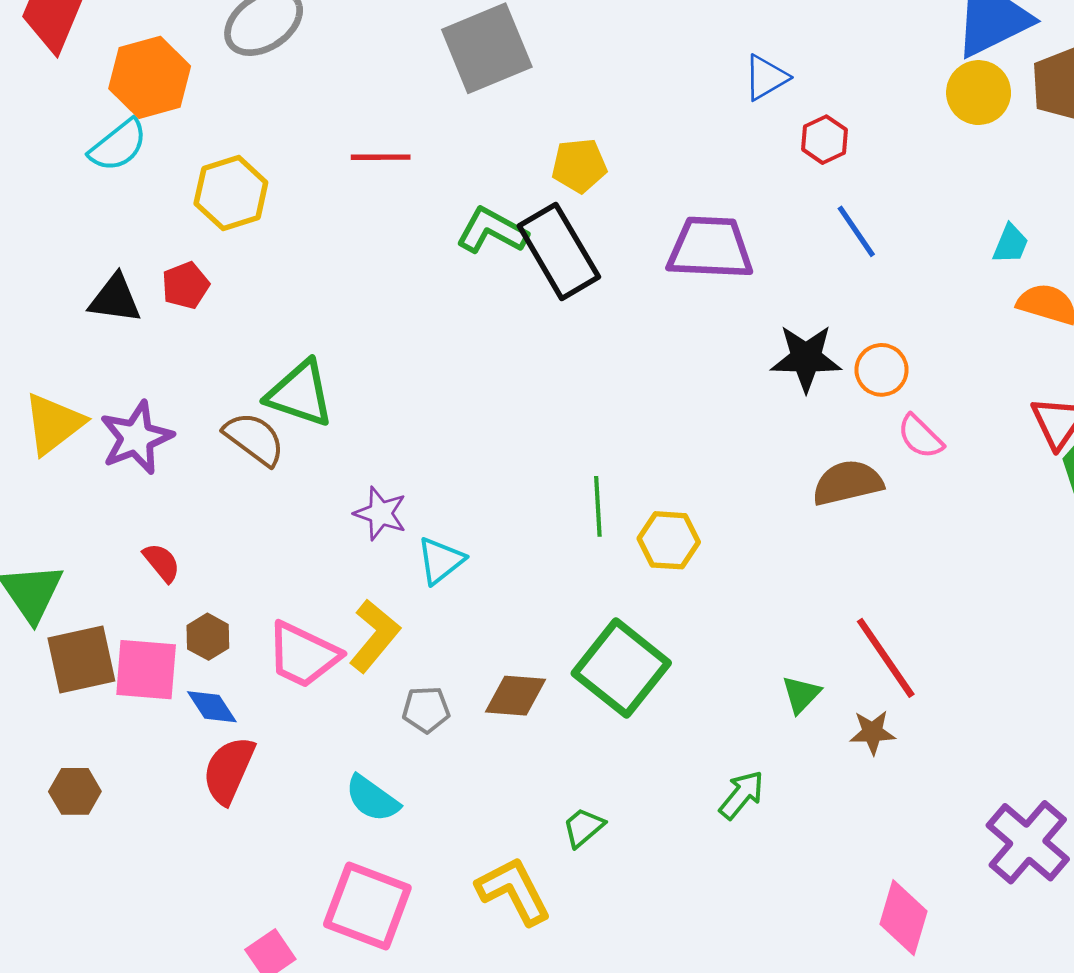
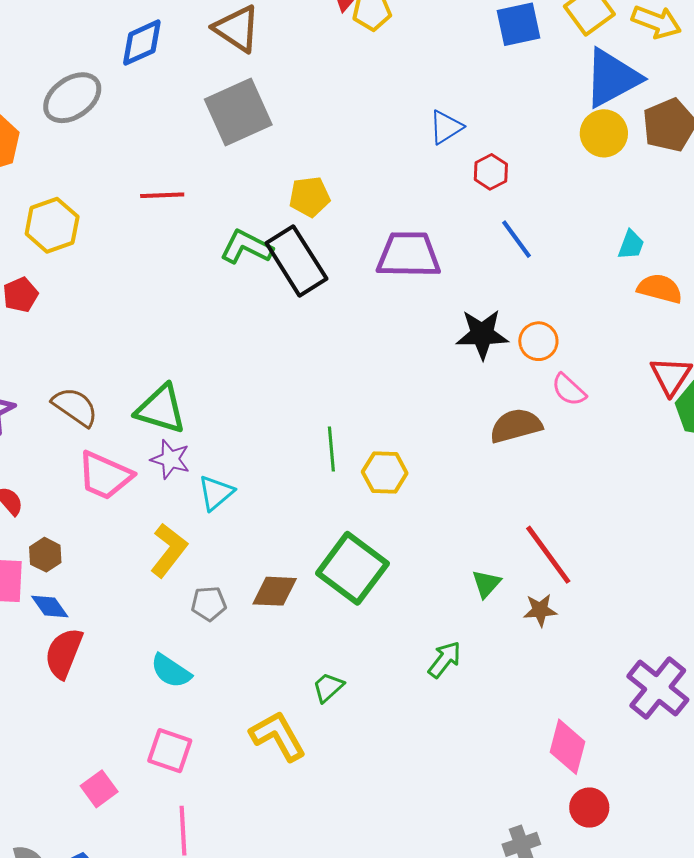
green triangle: (300, 394) -> (161, 409), moved
pink trapezoid: (303, 655) -> (105, 476), moved
pink square: (367, 906) -> (170, 751), size x0.7

